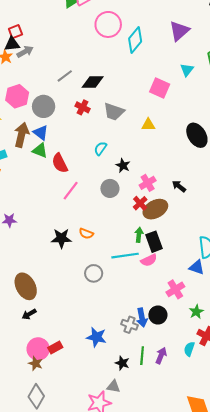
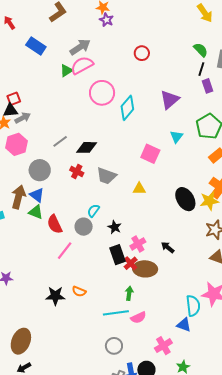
pink hexagon: (17, 96) -> (17, 144), moved
gray circle: (110, 188) -> (84, 227), moved
brown ellipse: (155, 209) -> (145, 269), turned 30
black rectangle: (154, 242) -> (118, 255), moved
gray circle: (94, 273) -> (114, 346), moved
brown ellipse: (26, 286) -> (21, 341), turned 50

